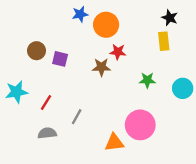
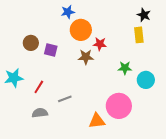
orange circle: (106, 25) -> (81, 30), moved
cyan circle: (183, 88) -> (146, 80), moved
gray line: (77, 117) -> (65, 99), turned 40

